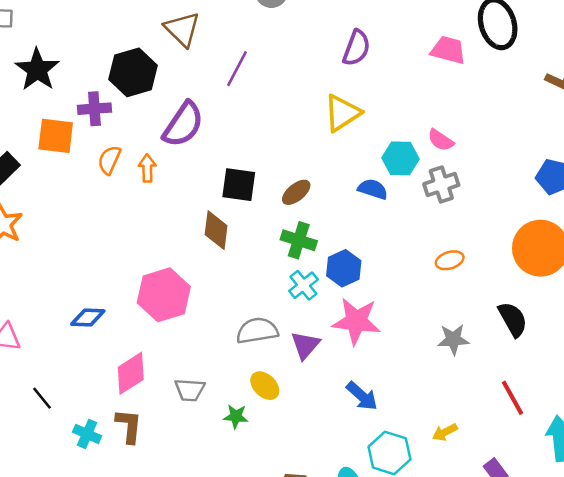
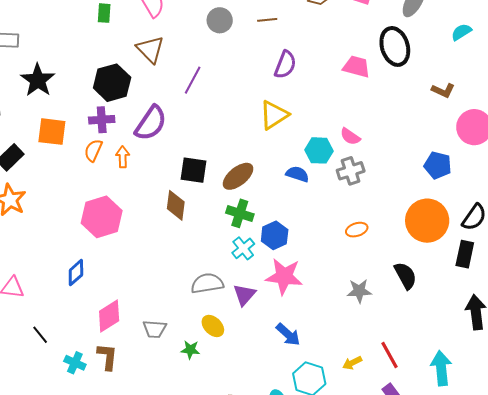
purple cross: (94, 109) -> (102, 120), moved
brown ellipse: (296, 192) -> (238, 176), size x1.4
pink hexagon: (164, 295) -> (102, 217), moved
blue diamond: (88, 318) -> (76, 273), turned -44
red line: (512, 398) -> (390, 355), moved

